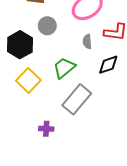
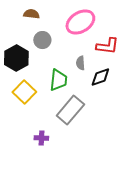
gray semicircle: (87, 42) -> (80, 63), moved
green trapezoid: (64, 68) -> (58, 80), turned 135

